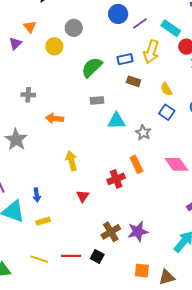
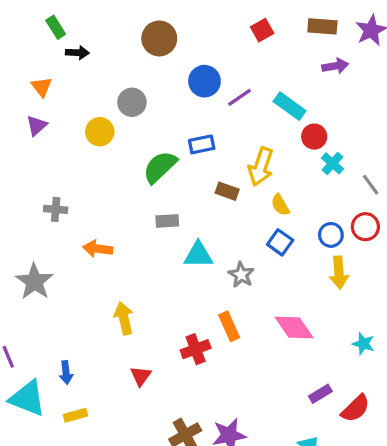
orange triangle: (30, 27) -> (42, 87), moved
yellow arrow: (151, 52) -> (261, 167), moved
blue rectangle: (125, 59) -> (202, 144), moved

